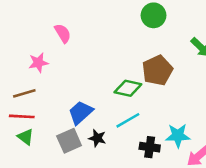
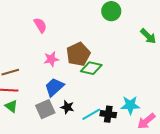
pink star: (38, 63) -> (51, 59), moved
brown pentagon: (157, 70) -> (78, 54), moved
cyan line: (128, 120) -> (91, 114), moved

